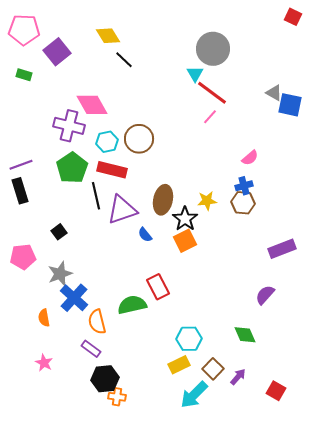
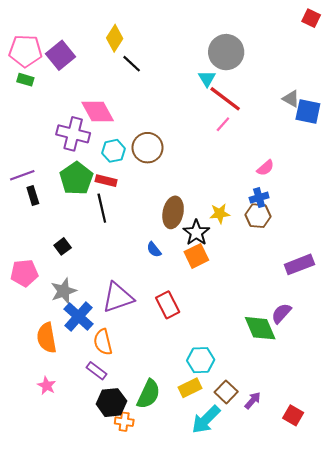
pink pentagon: (24, 30) -> (25, 51), moved
yellow diamond: (108, 36) -> (115, 38), turned 65
red rectangle: (112, 170) -> (106, 181), moved, size x0.7
black rectangle: (20, 191) -> (33, 195), moved, size x0.7
purple triangle: (122, 210) -> (118, 297), moved
green semicircle: (132, 305) -> (149, 394), moved, turned 128
orange semicircle: (44, 318) -> (47, 338), size x1.6
green diamond: (245, 335) -> (260, 328), moved, size x1.4

